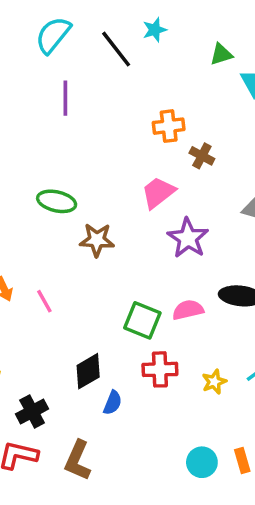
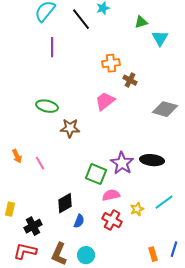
purple star: (188, 238) -> (122, 163), moved
pink semicircle: (188, 310) -> (111, 195), moved
red cross: (160, 369) -> (112, 220), moved, turned 30
cyan circle: (202, 462) -> (86, 255), moved

